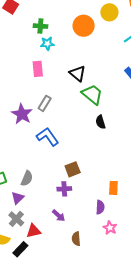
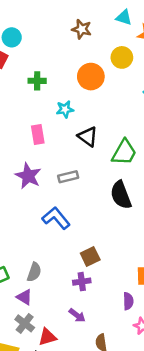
cyan star: (47, 44) -> (65, 109), moved
green trapezoid: (92, 94) -> (124, 152), moved, turned 85
gray rectangle: (45, 103) -> (68, 177), moved, turned 49
purple star: (22, 114) -> (28, 176), moved
black semicircle: (101, 122) -> (121, 195), size x1.6
purple triangle: (18, 198) -> (24, 297), turned -40

